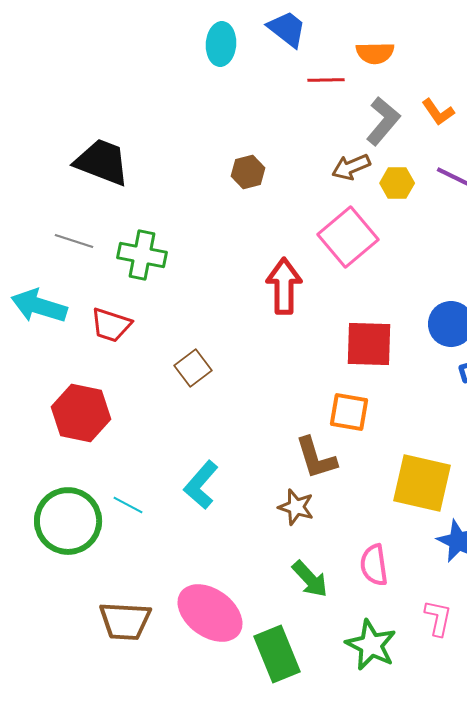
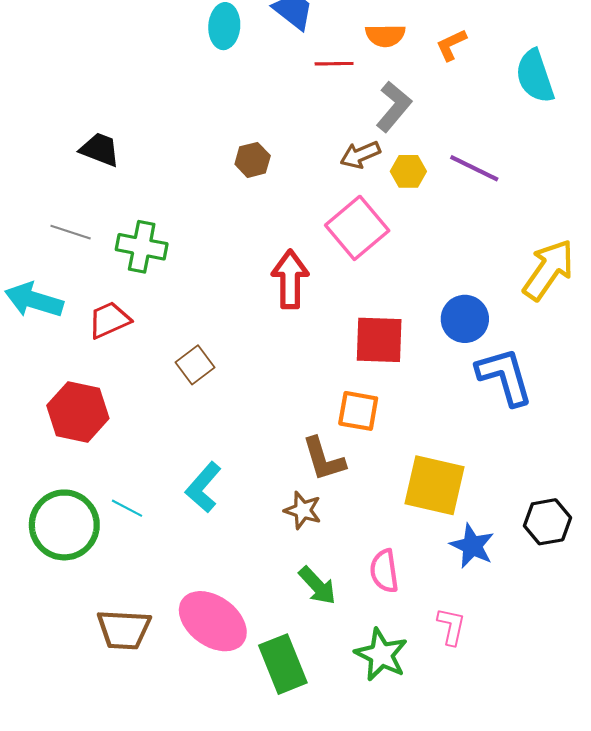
orange L-shape: (438, 112) -> (451, 45), moved, turned 100
black trapezoid: (102, 162) -> (100, 149), size x0.7
red trapezoid: (111, 325) -> (109, 320), turned 138

